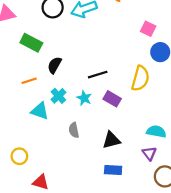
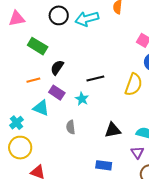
cyan cross: (58, 96) -> (17, 123), moved
purple rectangle: (112, 99) -> (57, 93), moved
black triangle: (111, 140) -> (113, 130), moved
yellow circle: (19, 156) -> (20, 148), size x1.5

